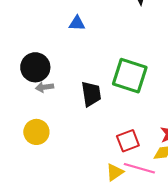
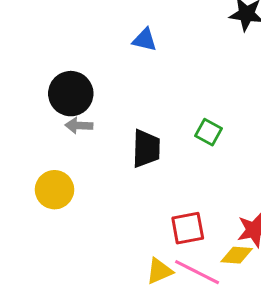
green square: (130, 76) -> (208, 132), size x0.5

